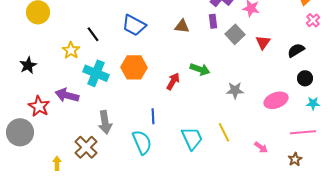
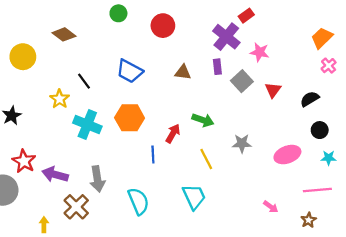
purple arrow: (67, 95) -> (55, 175), moved
blue line: (153, 116) -> (153, 155), moved
yellow line: (224, 132) -> (206, 159), moved

